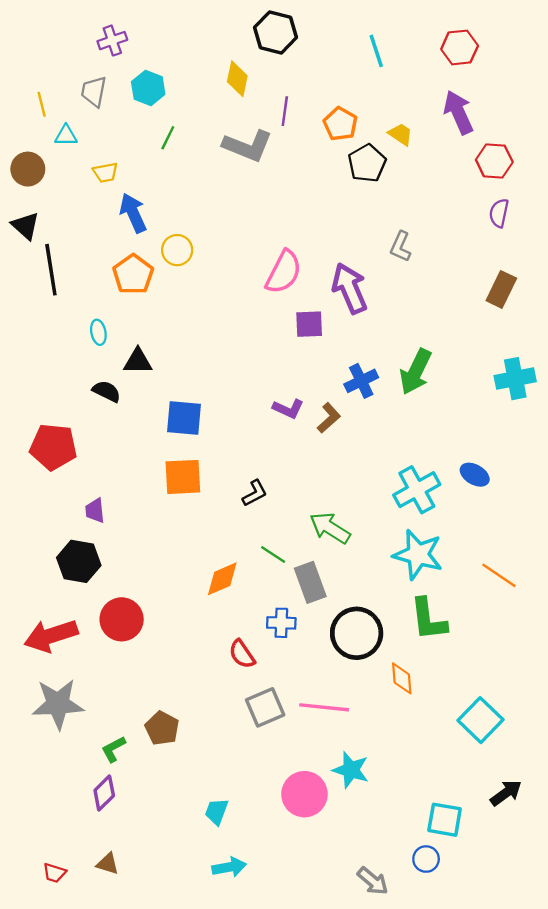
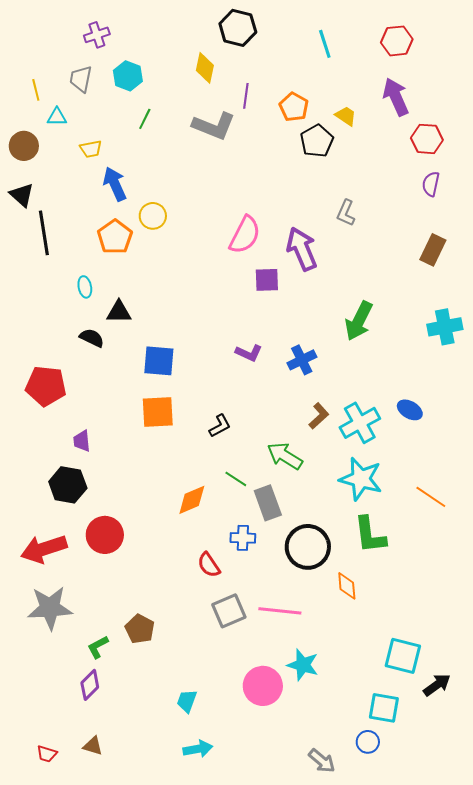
blue cross: (361, 381) -> (302, 360), moved
brown L-shape: (329, 418) -> (319, 416), moved
cyan square: (480, 720) -> (403, 656), moved, turned -30

